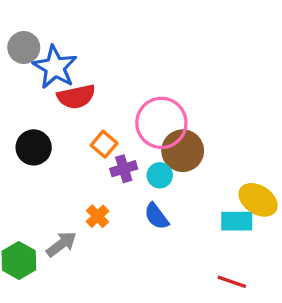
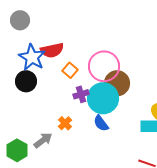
blue star: (55, 67) -> (32, 57), moved
orange square: (104, 144) -> (70, 70), moved
cyan circle: (160, 175) -> (103, 98), size x2.0

